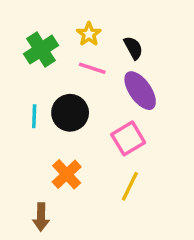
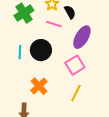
black semicircle: (133, 48) -> (70, 12), moved
purple ellipse: (140, 91) -> (82, 37), turned 65

